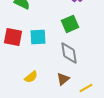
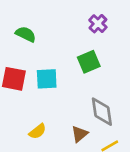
gray diamond: (69, 53) -> (102, 112), moved

